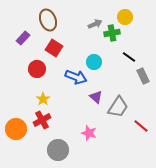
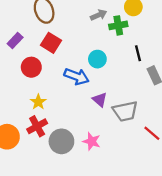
purple rectangle: (23, 38) -> (15, 41), moved
black line: (129, 57) -> (138, 53), turned 40
gray trapezoid: (118, 107) -> (125, 111), turned 45
gray circle: (58, 150) -> (61, 141), moved

